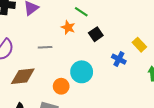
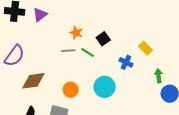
green line: (81, 12) -> (88, 53), moved
gray line: (45, 47) -> (68, 51), moved
cyan circle: (82, 72) -> (105, 87), moved

